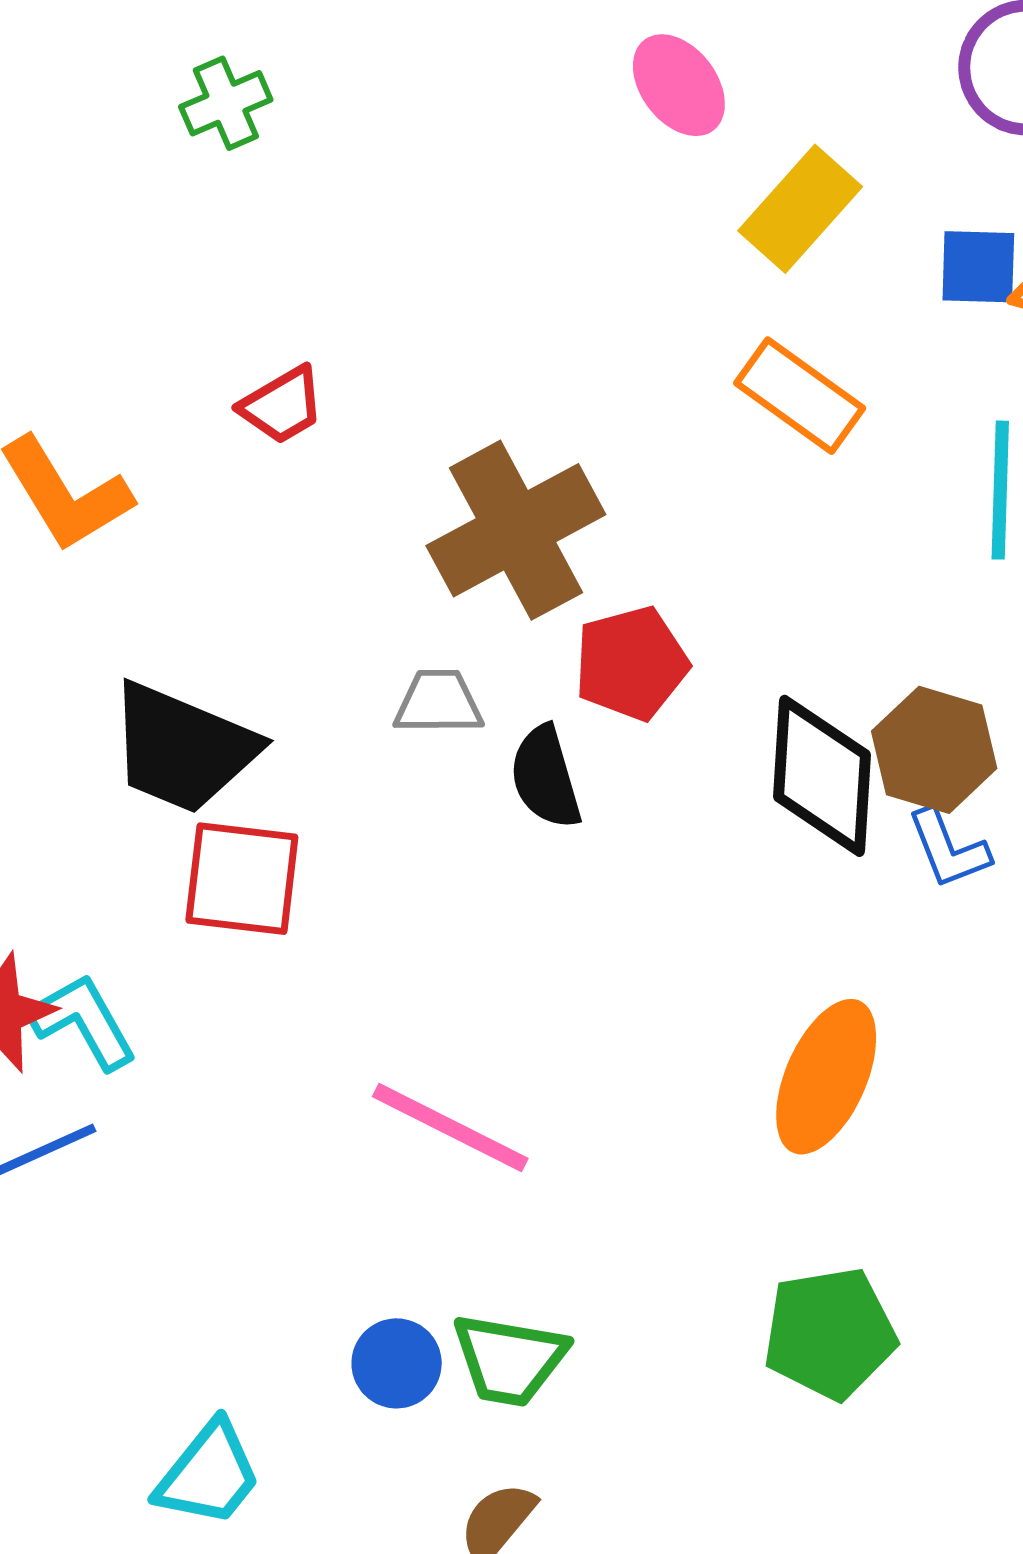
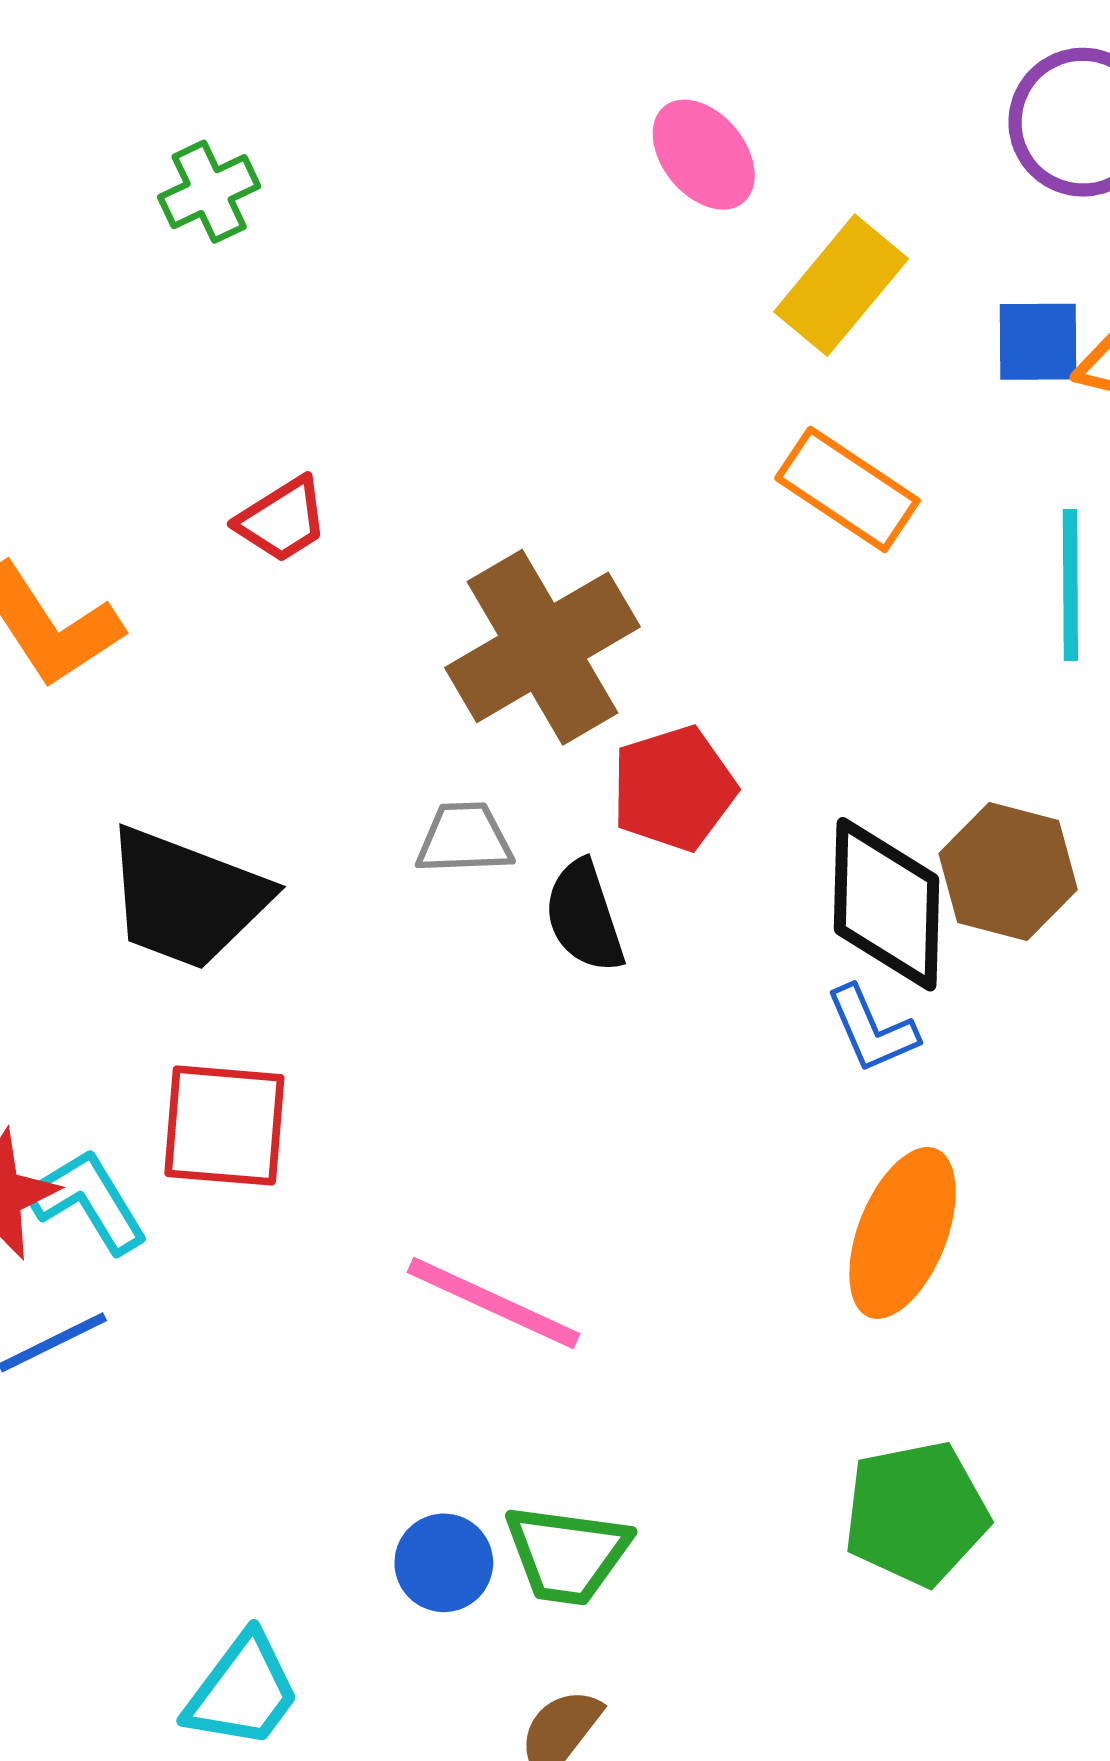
blue L-shape: (948, 849) -> (872, 1029), moved
red square: (242, 879) -> (224, 1126), moved

